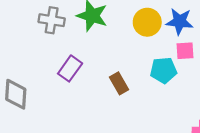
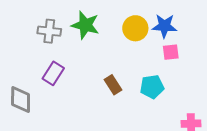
purple rectangle: (70, 68) -> (53, 73), moved
cyan pentagon: (163, 70) -> (152, 87), moved

